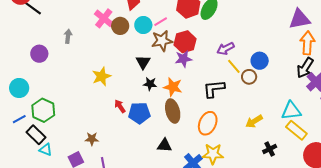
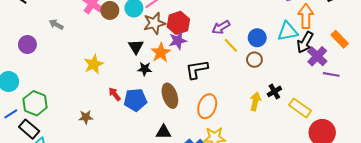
gray arrow: (68, 36) -> (56, 24), turned -64
brown circle: (249, 77) -> (254, 60), moved
orange star: (173, 87) -> (161, 53), moved, turned 30
black L-shape: (214, 89) -> (197, 69), moved
cyan triangle: (291, 111) -> (288, 31), moved
yellow arrow: (254, 121) -> (255, 101), turned 138
brown star: (92, 139) -> (86, 117), moved
black cross: (270, 149) -> (274, 91), moved

